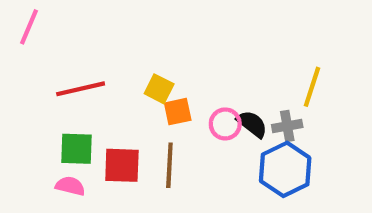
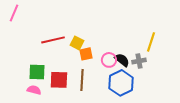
red line: (81, 89) -> (53, 40), moved
blue hexagon: (285, 169) -> (121, 83), moved

